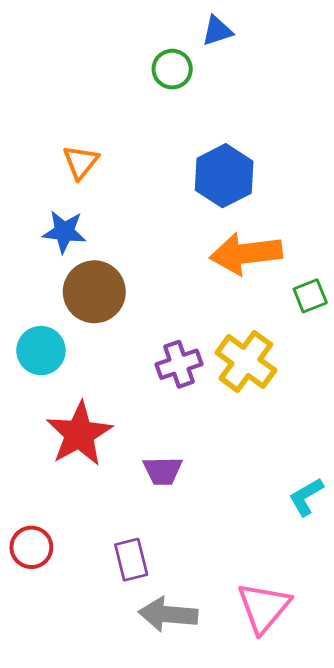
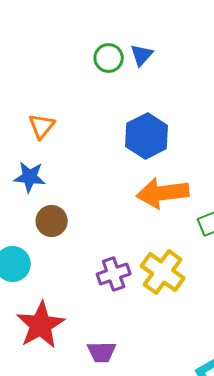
blue triangle: (217, 31) -> (142, 55), moved, turned -30
brown circle: (94, 292) -> (52, 221), size x0.7

